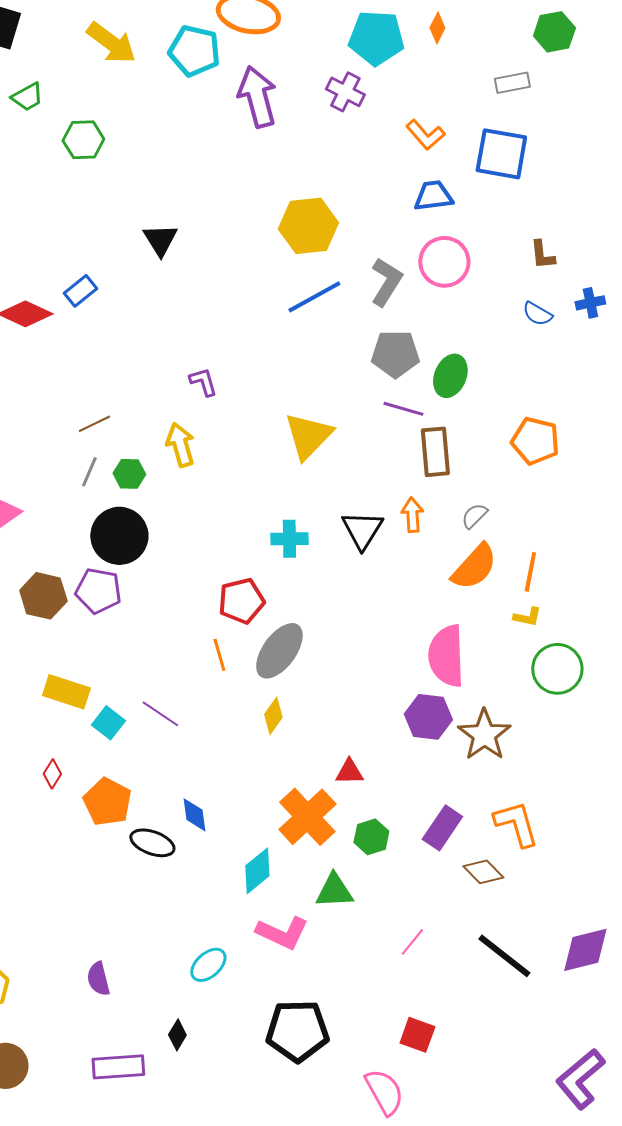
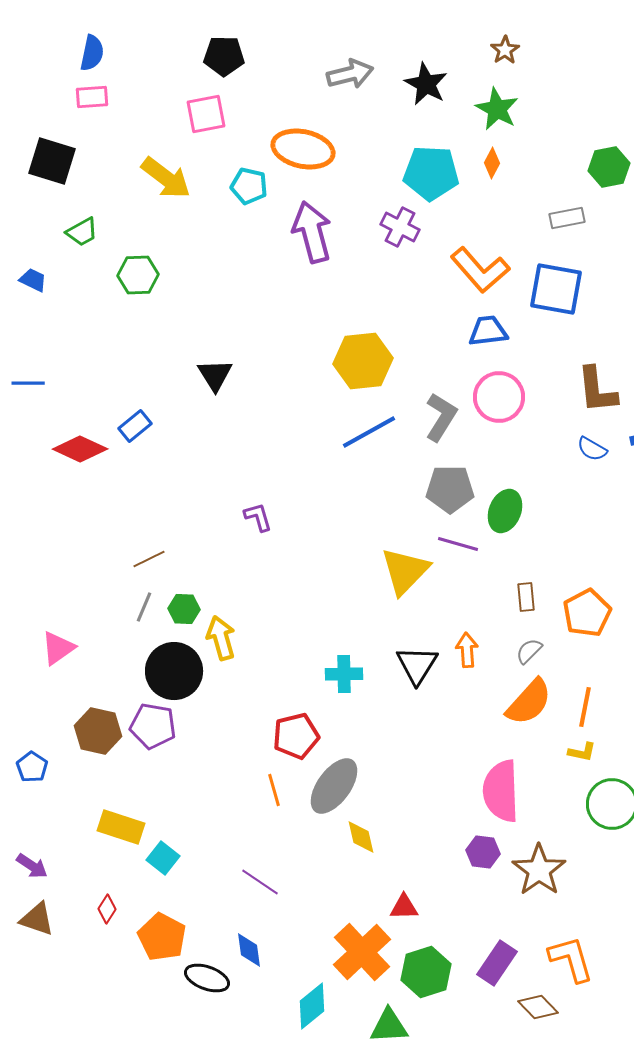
cyan pentagon: (194, 51) -> (249, 186), size x0.7
orange L-shape: (425, 135) -> (480, 270), size x1.5
brown L-shape: (542, 255) -> (597, 390), size x1.6
yellow triangle: (308, 436) -> (405, 571), moved
orange pentagon: (535, 441) -> (587, 613), moved, turned 30
yellow arrow: (180, 445) -> (221, 638), moved
brown rectangle: (435, 452) -> (526, 597), moved, size x0.6
purple line: (160, 714) -> (260, 882), moved
yellow diamond: (273, 716) -> (361, 837), moved, turned -48
purple hexagon: (428, 717) -> (483, 852), size x0.7
green hexagon: (371, 837) -> (426, 972), size x1.4

